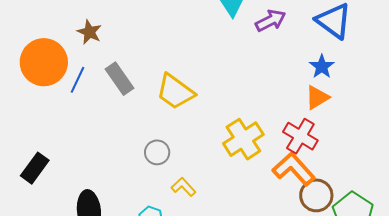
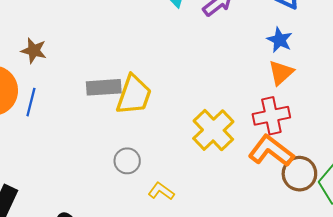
gray rectangle: (120, 79) -> (104, 87), moved, turned -48
yellow trapezoid: (175, 92) -> (134, 95), turned -96
red cross: (300, 136) -> (271, 116), turned -32

